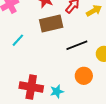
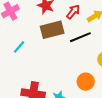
black line: (77, 45) -> (80, 37), moved

